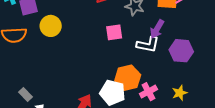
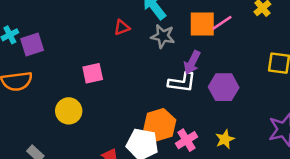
yellow circle: (51, 26) -> (69, 111), moved
pink square: (114, 32) -> (93, 73), moved

